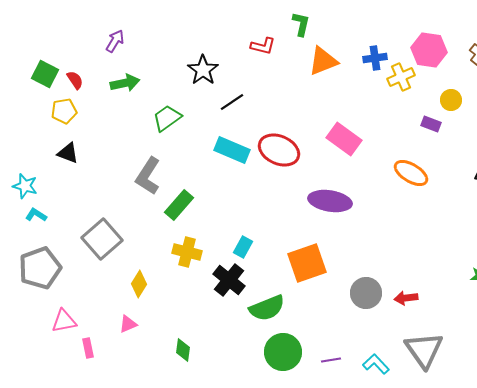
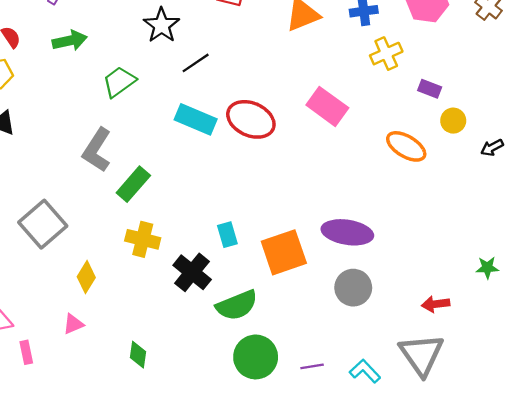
yellow cross: (401, 77) -> (386, 54), moved
yellow circle: (451, 100) -> (453, 121), moved
purple ellipse: (330, 201) -> (347, 232), moved
cyan rectangle: (243, 247) -> (227, 235), moved, turned -45
red arrow: (406, 298) -> (436, 304), moved

